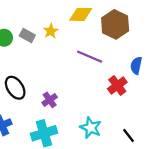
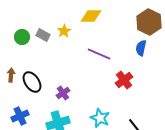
brown hexagon: (115, 24) -> (149, 22), moved
blue semicircle: (136, 66) -> (141, 48), moved

